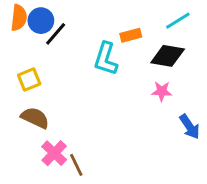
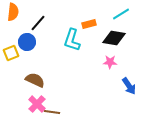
blue circle: (41, 21) -> (27, 42), moved
yellow square: (29, 79) -> (11, 53), moved
brown semicircle: (35, 118) -> (35, 80), moved
brown line: (76, 165) -> (52, 112), turned -56

